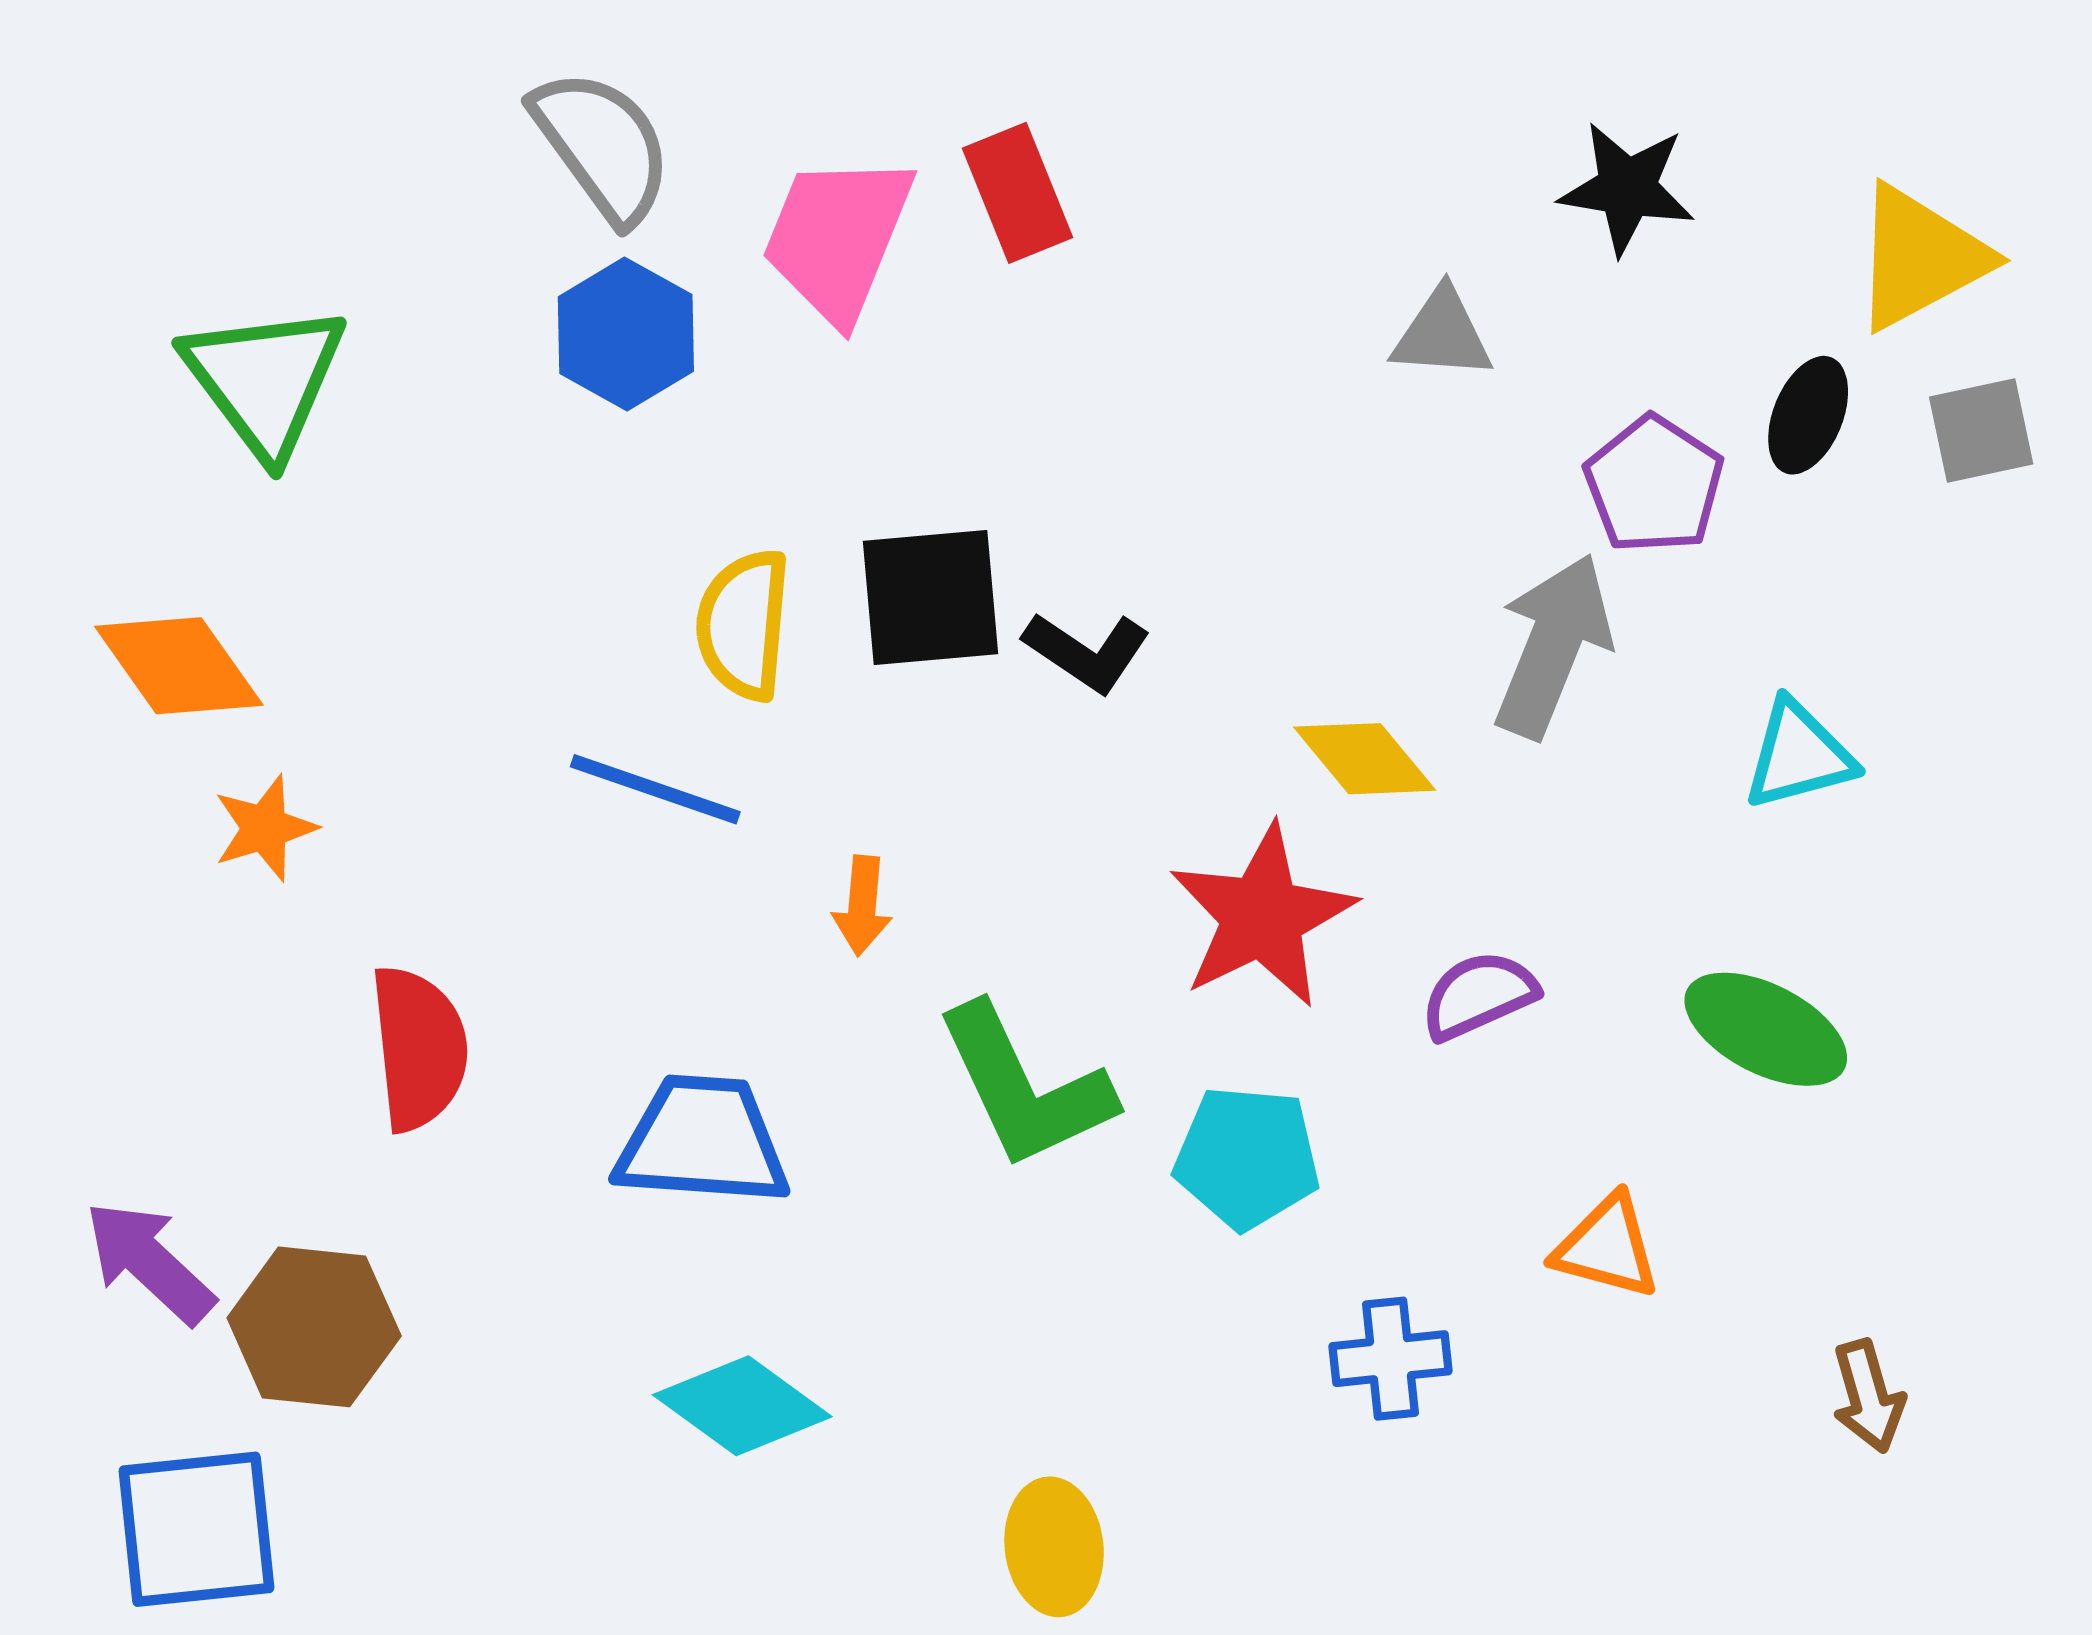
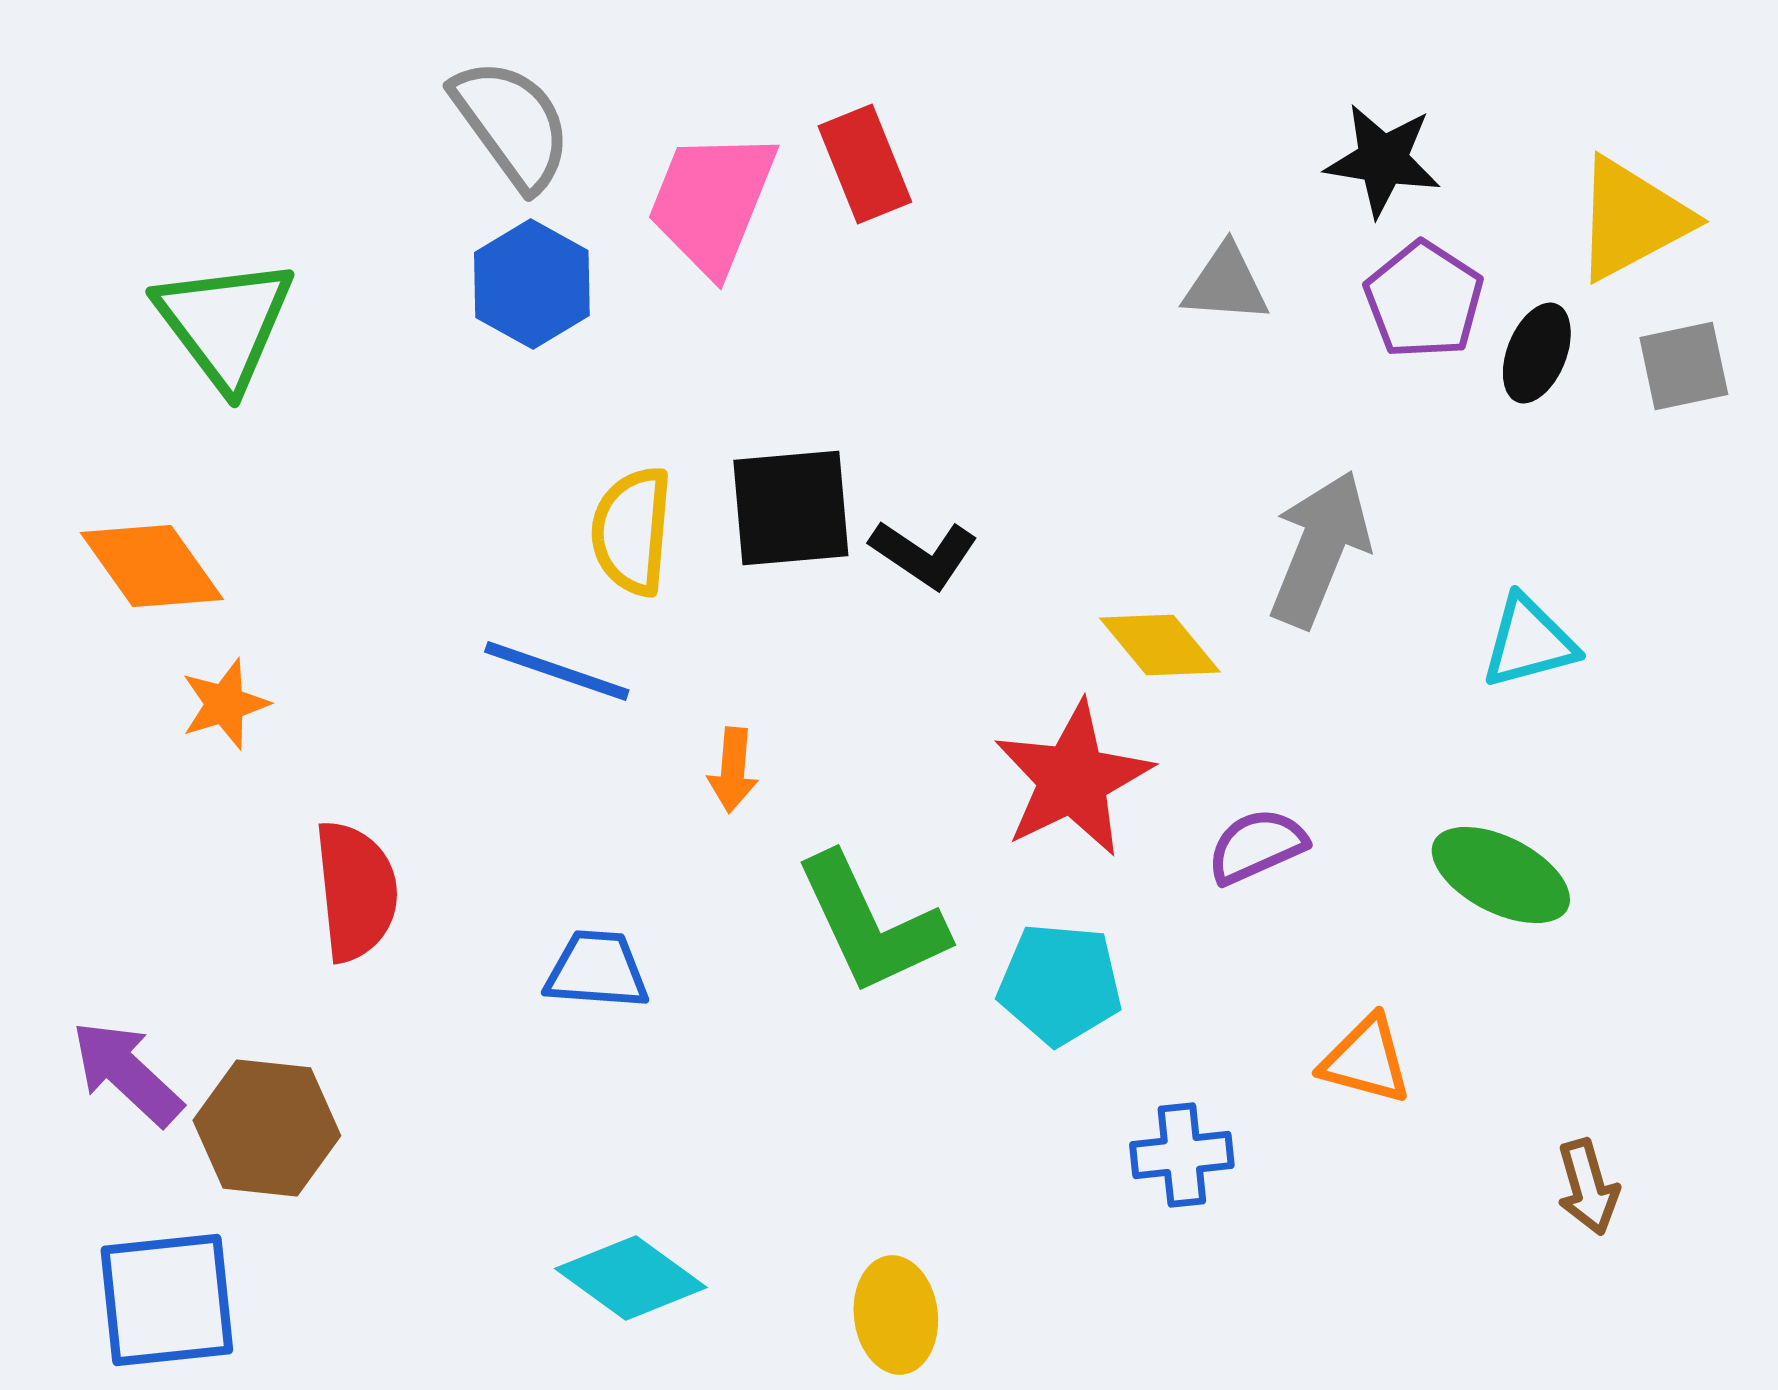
purple pentagon: (1654, 485) -> (1424, 300), moved
blue trapezoid: (702, 1141) -> (597, 970), size x0.7
cyan diamond: (742, 1406) -> (631, 1278), moved

